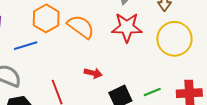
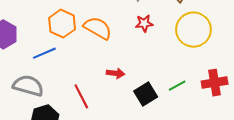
red star: (127, 27) -> (144, 23), size x0.6

